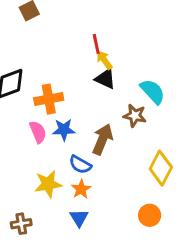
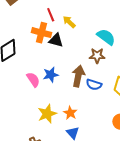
red line: (96, 44) -> (51, 15), moved
black triangle: (105, 79) -> (56, 40), moved
orange cross: (49, 99) -> (41, 33), moved, turned 36
blue semicircle: (80, 165) -> (94, 85), moved

